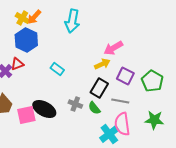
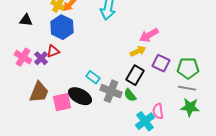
cyan rectangle: (57, 69) -> (93, 77), moved
green pentagon: (152, 81) -> (188, 68), turned -30
gray line: (120, 101) -> (187, 88), moved
gray cross: (75, 104) -> (111, 91), size x1.5
pink semicircle: (122, 124) -> (158, 111), size x0.7

